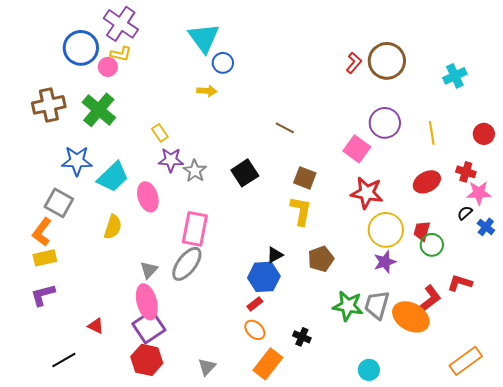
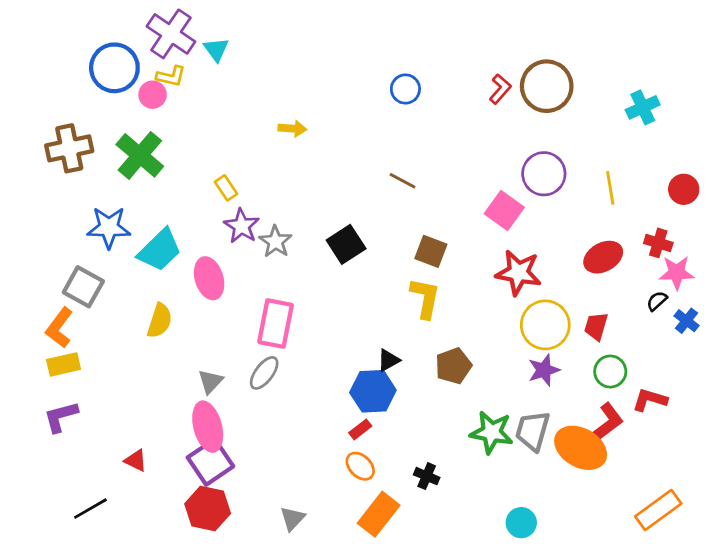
cyan triangle: (204, 38) -> (216, 49), moved, size x0.6
blue circle: (223, 63) -> (405, 89), moved
purple star: (171, 160) -> (242, 226), turned 30
green circle: (432, 245) -> (610, 372), moved
gray ellipse: (187, 264) -> (264, 373), size x0.7

